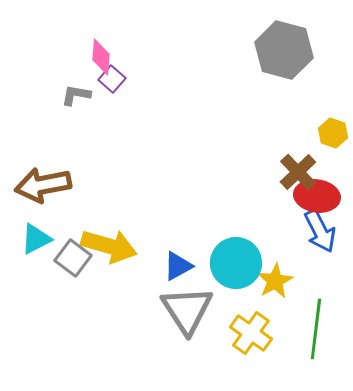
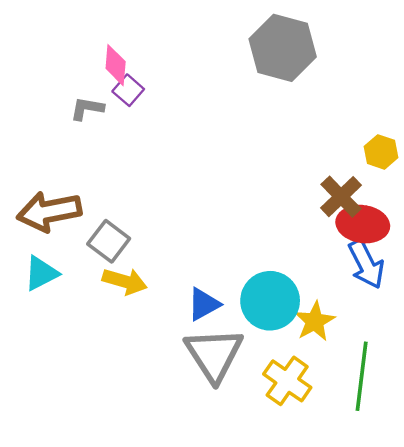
gray hexagon: (284, 50) -> (283, 48), moved
yellow arrow: (109, 246) -> (125, 281), size x0.7
gray square: (73, 258) -> (109, 241), moved

